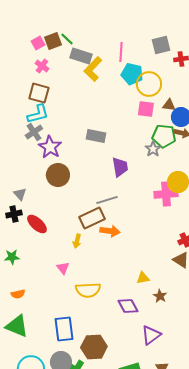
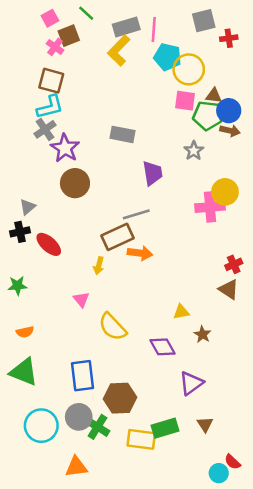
brown square: (53, 41) -> (69, 36), moved
gray rectangle: (81, 56) -> (126, 27), moved, turned -35
green pentagon: (164, 136) -> (207, 116), moved
gray triangle: (20, 194) -> (27, 207), turned 32
yellow semicircle: (88, 290) -> (112, 327), turned 50

